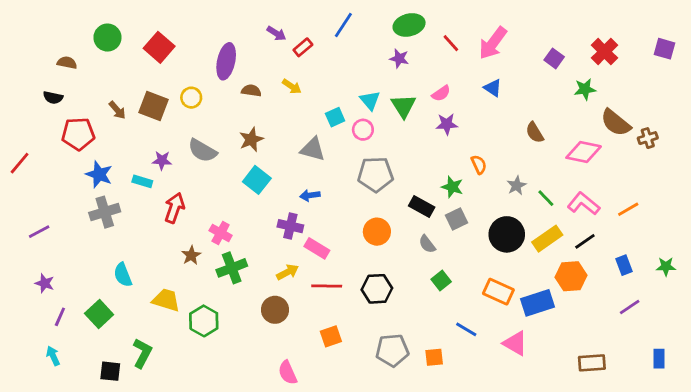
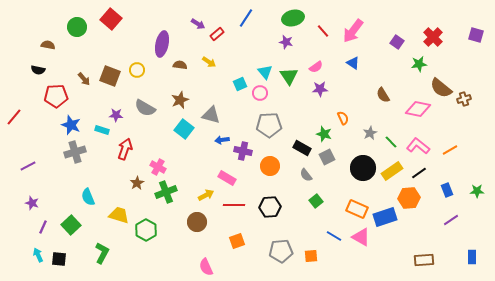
red square: (159, 47) -> (111, 19), moved
gray triangle: (313, 149) -> (211, 115), moved
purple cross: (290, 226) -> (243, 151), moved
pink triangle: (515, 343) -> (361, 237), moved
black square: (110, 371) -> (59, 259), moved

